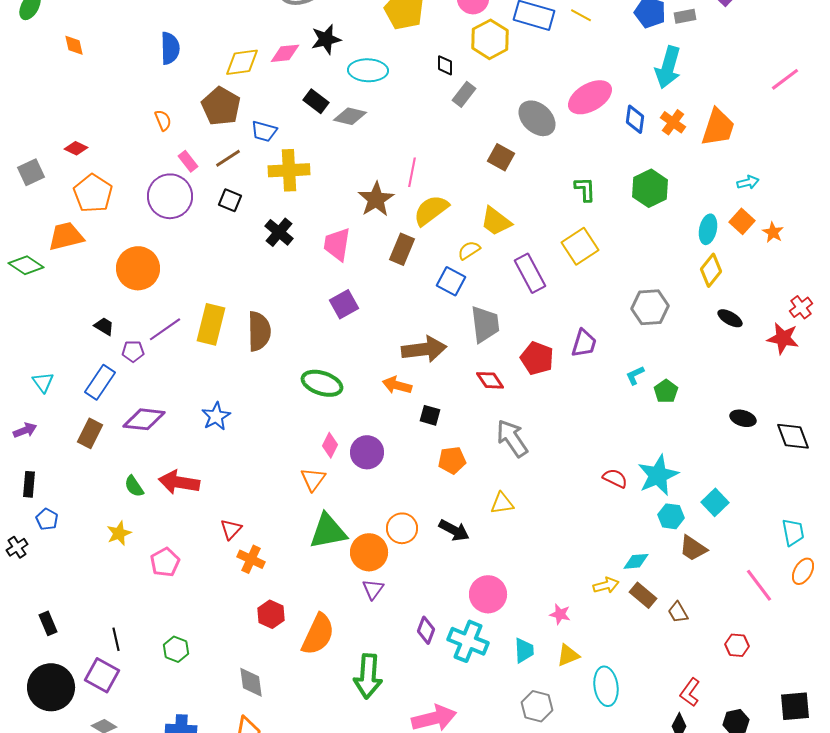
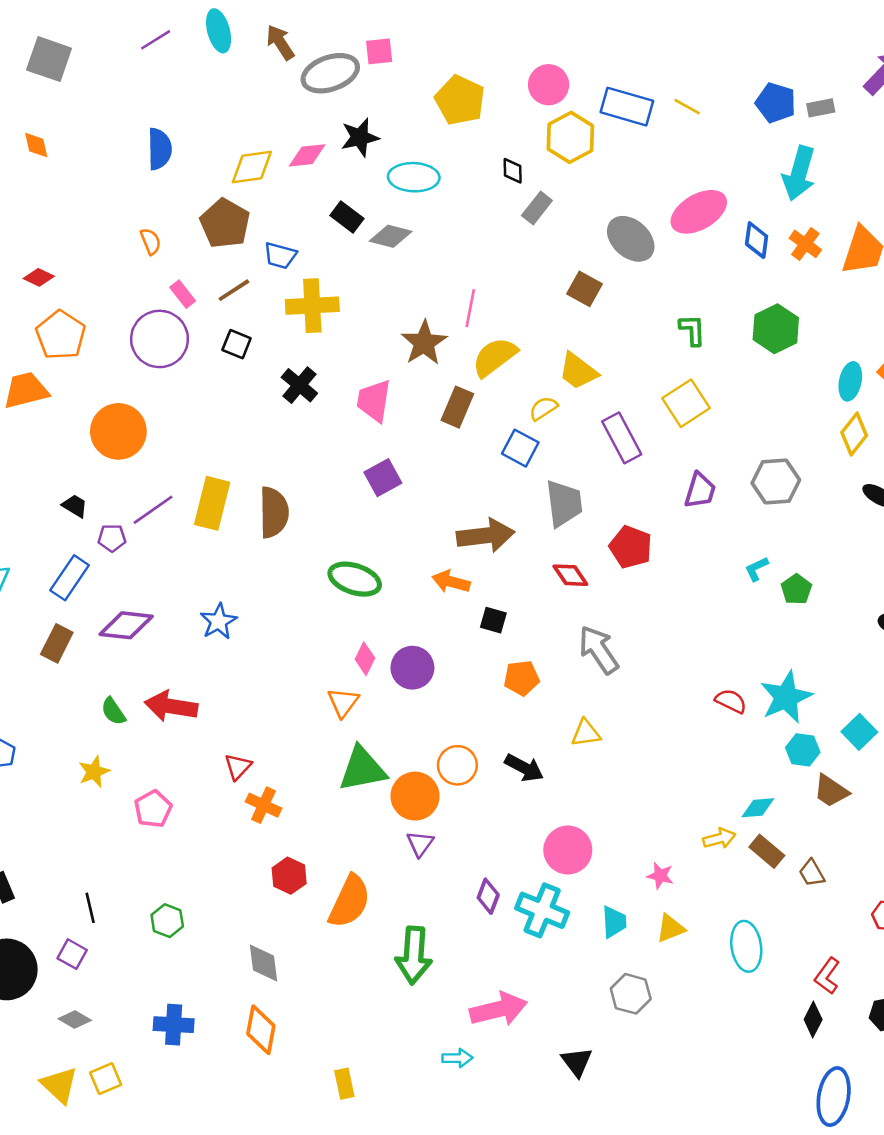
purple trapezoid: (584, 343) -> (700, 490), moved
purple square: (102, 675) -> (72, 954), size x0.7
cyan ellipse: (606, 686) -> (746, 946), moved

